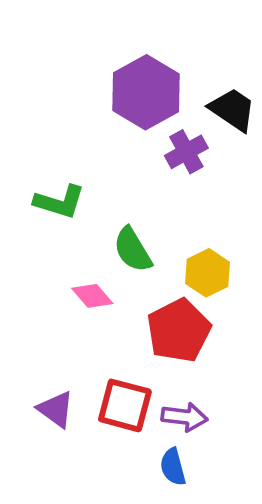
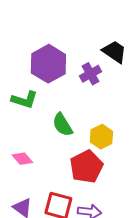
purple hexagon: (146, 92) -> (48, 64), moved
pink diamond: (92, 296) -> (22, 159), moved

